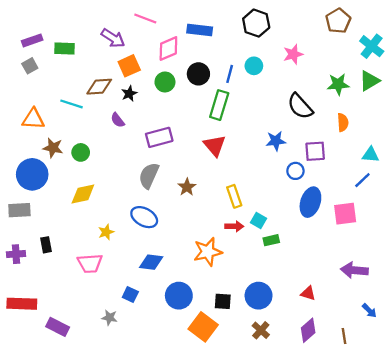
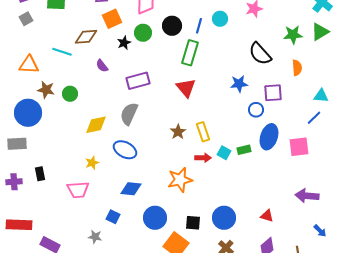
black star: (129, 94) -> (124, 43), moved
brown star: (187, 187) -> (178, 132), moved
yellow diamond: (83, 194) -> (96, 125), moved
green rectangle: (271, 240) -> (244, 150), moved

